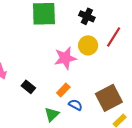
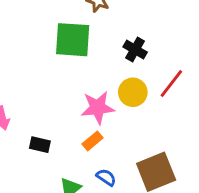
black rectangle: (28, 87) -> (40, 145), turned -32
orange rectangle: (63, 90) -> (92, 141), moved

